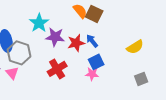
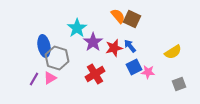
purple star: (55, 37) -> (93, 42), turned 30
pink triangle: (12, 73) -> (50, 78), turned 40
pink star: (92, 74) -> (148, 72), moved

